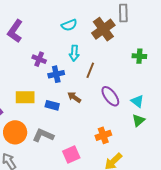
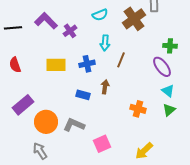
purple L-shape: (15, 31) -> (46, 21), turned 100
purple cross: (39, 59) -> (70, 31), moved, turned 32
purple ellipse: (110, 96) -> (162, 67), moved
yellow rectangle: (25, 97) -> (56, 65), moved
brown arrow: (74, 97) -> (105, 87), turned 64
orange cross: (103, 135) -> (138, 109), moved, turned 35

